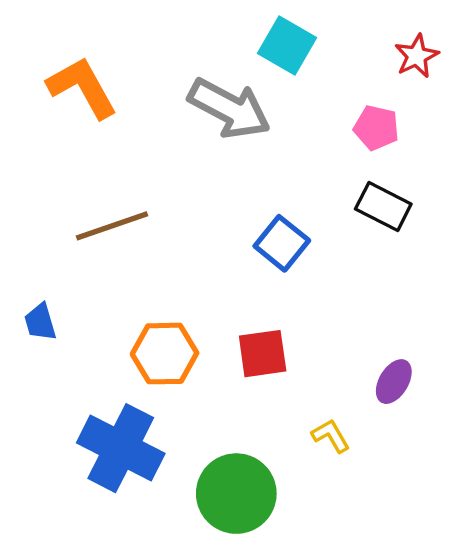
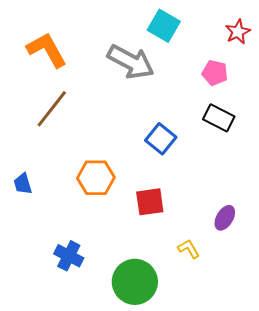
brown line: (112, 226) -> (52, 109), moved, turned -33
orange hexagon: (165, 354) -> (96, 178), moved
blue cross: (121, 448) -> (69, 256), size x0.6

